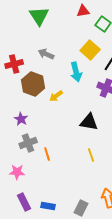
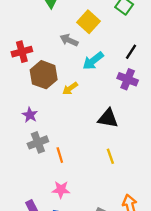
yellow square: (90, 50) -> (88, 22), moved
gray arrow: (46, 54) -> (69, 40), moved
cyan arrow: (76, 72) -> (93, 61), turned 66
pink star: (17, 172) -> (61, 190), moved

